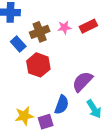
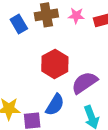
red hexagon: (38, 65) -> (55, 64), moved

